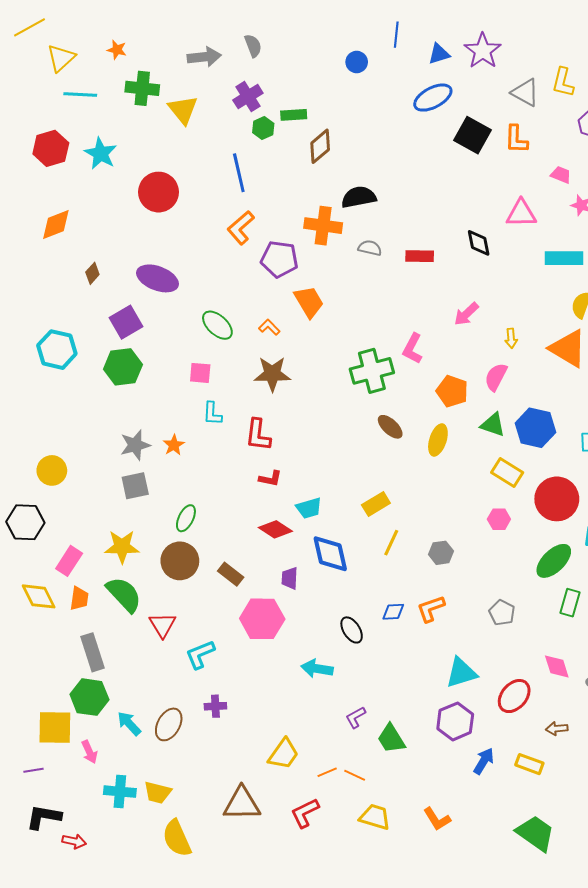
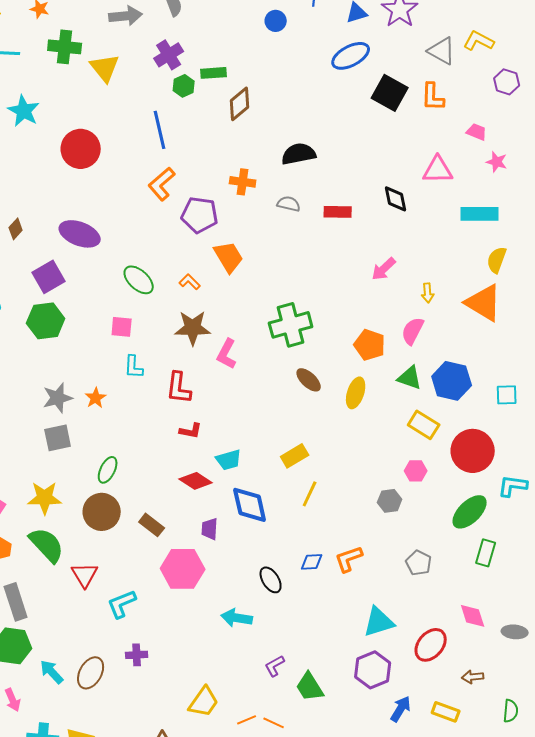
yellow L-shape: (563, 82) -> (479, 41), turned 104
black semicircle: (359, 197) -> (299, 154), moved
orange cross: (323, 226) -> (243, 182), size x0.7
pink L-shape: (413, 349) -> (227, 354), moved
gray hexagon: (441, 553) -> (390, 501), moved

